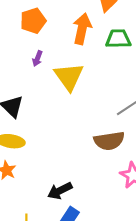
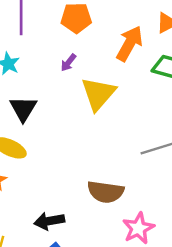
brown semicircle: (109, 141) -> (106, 192), moved

